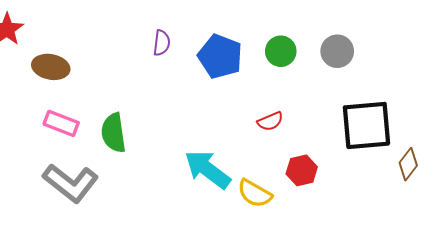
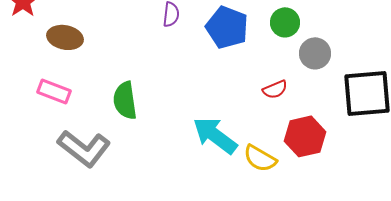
gray circle: (337, 51) -> (315, 53), moved
pink rectangle: (61, 123) -> (54, 91), moved
red hexagon: (302, 170) -> (305, 136), size x1.4

